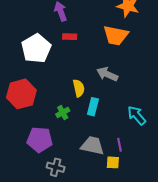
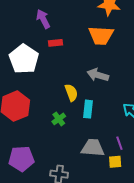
purple pentagon: (40, 140) -> (21, 159), moved

